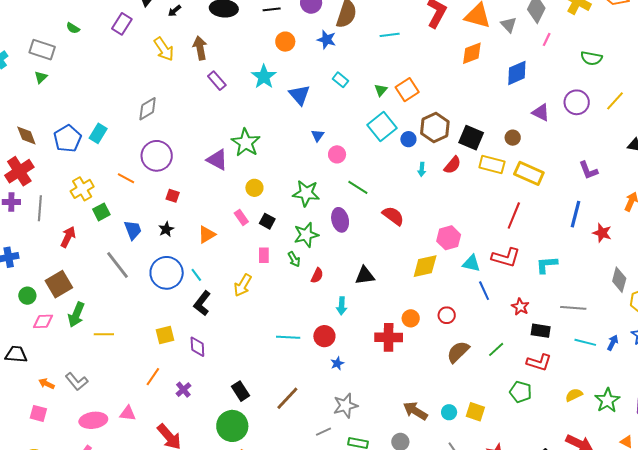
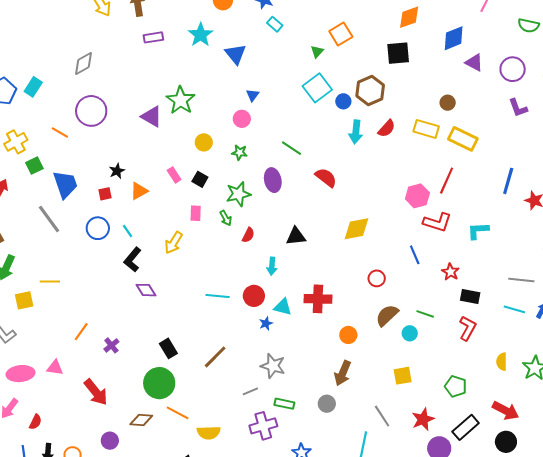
cyan rectangle: (340, 80) -> (275, 24), moved
purple rectangle: (217, 81) -> (153, 37), turned -60
orange square: (407, 90) -> (341, 34), moved
purple triangle: (541, 112) -> (474, 63), moved
black square: (471, 138) -> (398, 53), moved, turned -30
pink circle: (337, 154) -> (242, 119), moved
cyan arrow: (422, 169) -> (356, 132), size x1.6
purple L-shape: (588, 170) -> (518, 108), moved
yellow circle: (254, 188) -> (204, 142), moved
green star: (306, 193) -> (240, 152), size x0.6
red square: (173, 196) -> (105, 194), moved, turned -32
black star: (166, 229) -> (117, 171), moved
blue trapezoid: (133, 230) -> (65, 184), size x1.4
pink hexagon: (449, 238) -> (417, 196), moved
cyan triangle: (471, 263) -> (283, 307), moved
blue circle: (167, 273) -> (98, 228), size x0.7
gray line: (573, 308) -> (521, 280), moved
orange circle: (411, 318) -> (348, 335), moved
yellow line: (104, 334) -> (50, 281), moved
yellow square: (165, 335) -> (24, 300), moved
purple diamond: (197, 347) -> (146, 290), moved, turned -30
green line: (496, 349) -> (425, 314), turned 60
red L-shape: (539, 362) -> (468, 328), turned -80
green pentagon: (521, 392) -> (456, 386), moved
yellow semicircle: (574, 395) -> (502, 362), turned -66
gray star: (345, 406) -> (273, 366), turned 30
brown arrow: (415, 411) -> (343, 373), turned -100
cyan circle: (449, 412) -> (410, 333), moved
yellow square: (475, 412) -> (403, 376), turned -30

